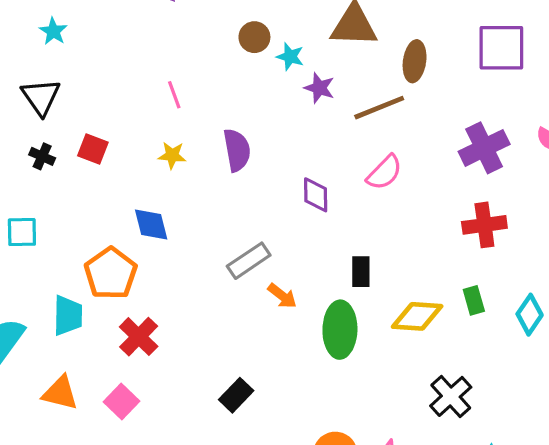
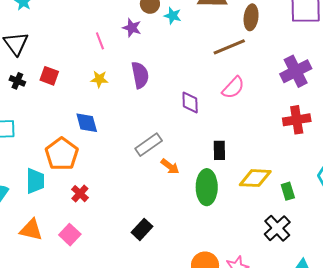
purple star: (319, 88) -> (132, 28), moved
green rectangle: (474, 300) -> (288, 191), moved
red cross: (139, 337) -> (80, 194), size x0.7

